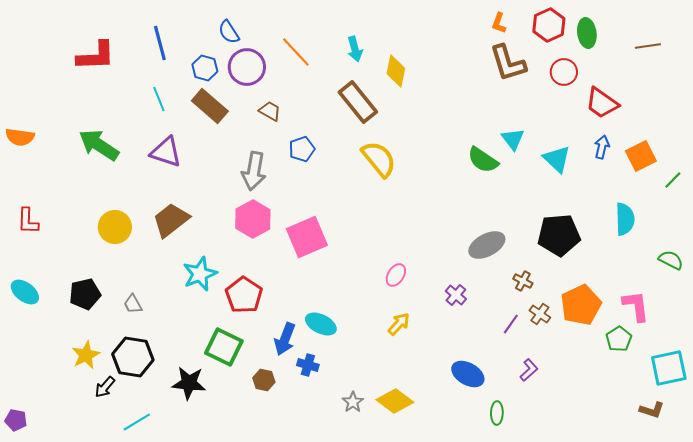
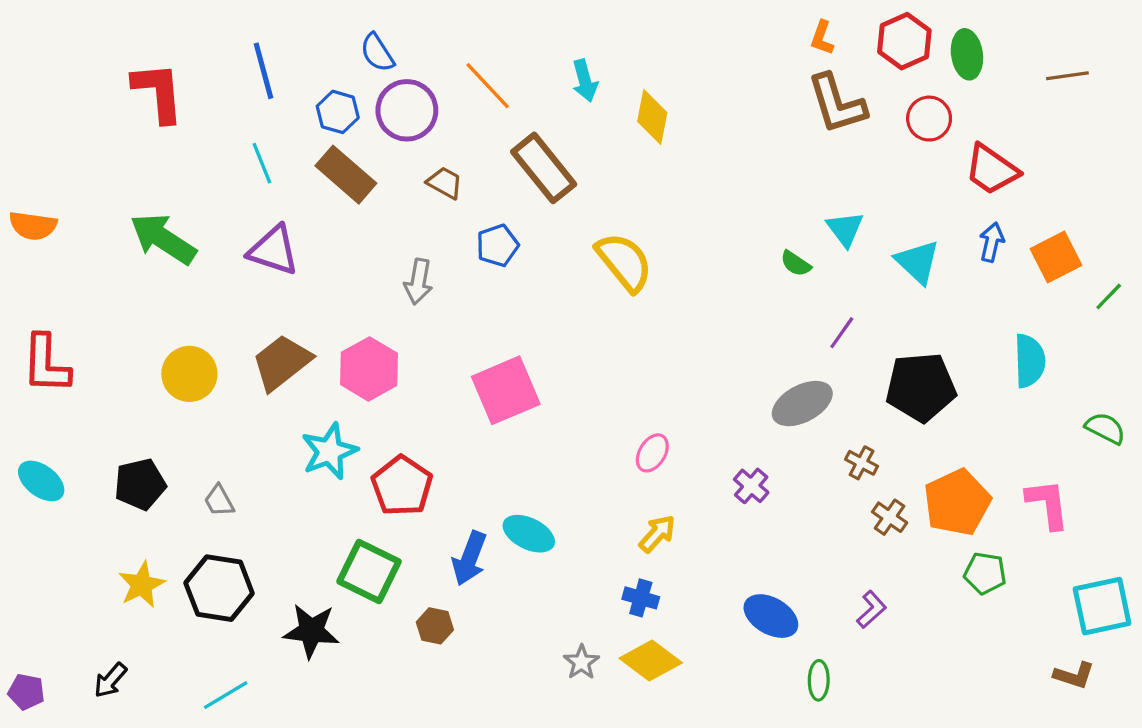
red L-shape: (96, 56) -> (158, 92), turned -93
brown rectangle: (358, 102) -> (544, 168), moved
green semicircle: (483, 160) -> (796, 264), size x0.6
gray arrow: (254, 171) -> (418, 282), size x0.7
pink hexagon: (253, 219) -> (369, 369), moved
red L-shape: (28, 221) -> (46, 364), size x1.4
purple line: (511, 324) -> (842, 333), moved
green pentagon: (619, 339) -> (985, 573), moved, turned -30
blue cross: (308, 365) -> (641, 598), moved
black arrow: (105, 387) -> (110, 680), moved

